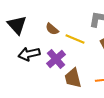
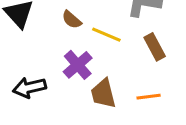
black arrow: (29, 54) -> (29, 88), moved

